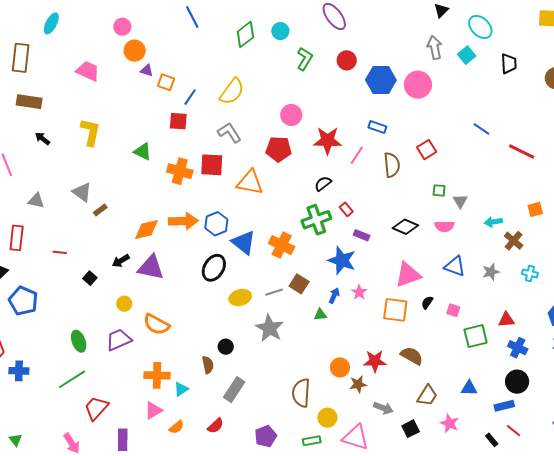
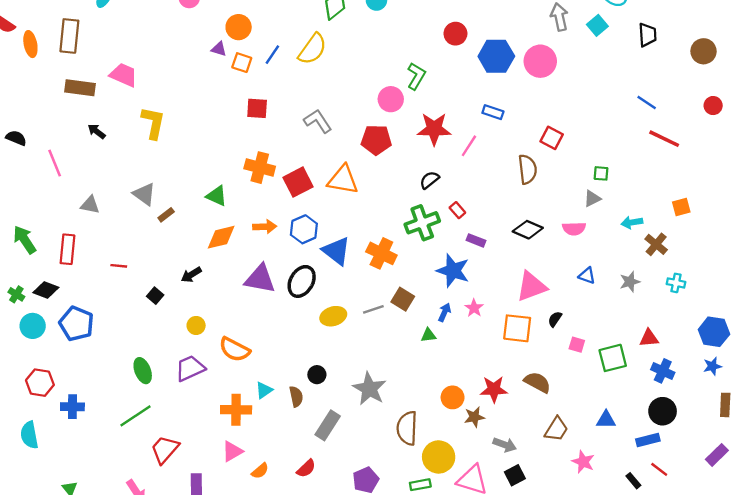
orange circle: (135, 51) -> (239, 27), moved
green L-shape: (305, 59) -> (416, 76), moved
pink trapezoid: (88, 71) -> (124, 75), moved
yellow semicircle: (232, 92) -> (313, 49), moved
blue line: (190, 97) -> (272, 55), moved
blue line: (481, 129) -> (647, 102), moved
red square: (427, 150) -> (552, 138), turned -30
green triangle: (143, 152) -> (217, 196), moved
red square: (212, 165) -> (298, 182), moved, turned -30
brown semicircle: (392, 165) -> (528, 169), moved
green square: (439, 190) -> (601, 173), moved
gray triangle: (460, 201) -> (592, 199), turned 35
orange arrow: (183, 221) -> (265, 227), size x0.7
blue triangle: (455, 266) -> (587, 276), size x0.7
purple triangle: (151, 267) -> (260, 279), moved
pink square: (453, 310) -> (577, 345), moved
gray star: (269, 328) -> (369, 389), moved
cyan triangle: (181, 389) -> (264, 390), moved
yellow circle: (327, 418) -> (439, 457), size x1.4
black square: (411, 429) -> (515, 475), moved

